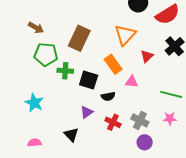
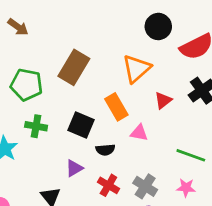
brown arrow: (36, 28) -> (18, 27), moved
green cross: (65, 71) -> (36, 126), moved

